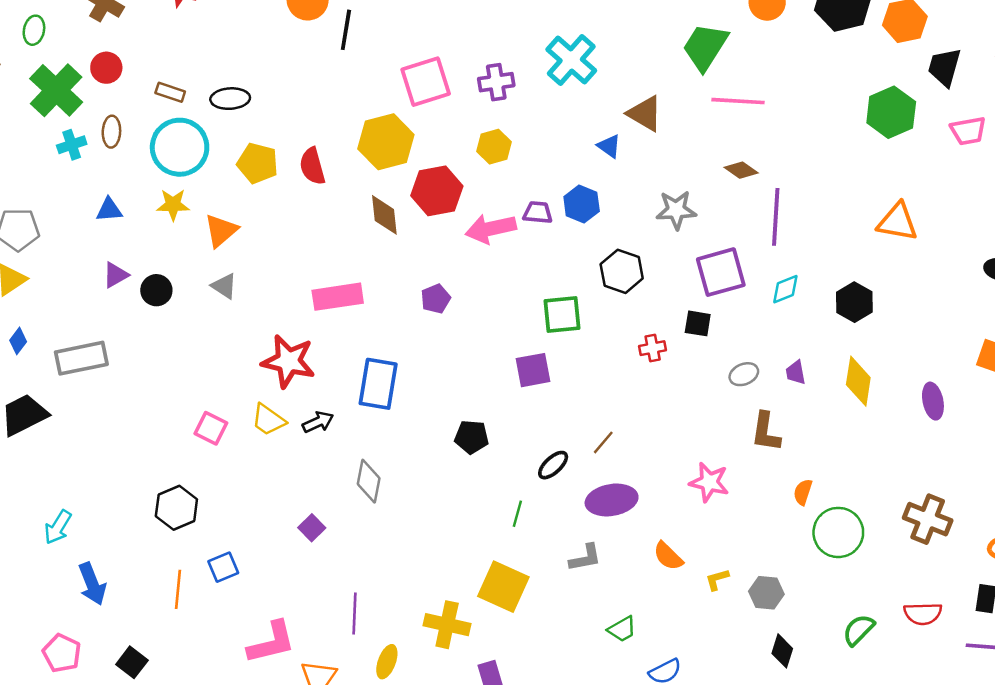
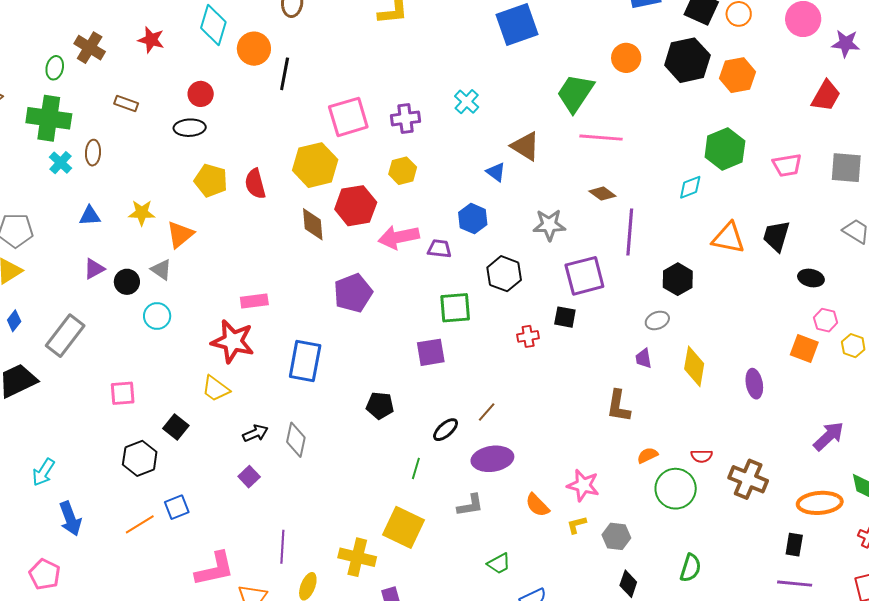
green ellipse: (34, 30) -> (55, 68), moved
cyan cross: (571, 60) -> (467, 102), size x0.6
black trapezoid: (944, 67) -> (776, 236), moved
red circle: (106, 68) -> (201, 94), moved
green cross: (56, 90) -> (49, 118), turned -36
brown rectangle: (170, 92) -> (126, 103), moved
cyan cross: (72, 145) -> (61, 163), turned -30
cyan circle: (180, 147) -> (157, 316), moved, size x0.6
purple trapezoid: (538, 212) -> (439, 249), moved
gray triangle: (224, 286) -> (161, 270), moved
cyan diamond: (785, 289) -> (690, 187), moved
pink rectangle: (338, 297) -> (254, 301), moved, size x0.7
purple pentagon: (436, 299) -> (353, 293), size x1.6
black hexagon: (854, 302) -> (678, 279), moved
gray rectangle: (81, 358) -> (65, 336), turned -42
gray ellipse: (744, 374) -> (657, 320), moved
black arrow: (318, 422) -> (255, 433), moved
pink square: (211, 428) -> (123, 393), moved, turned -32
pink star: (709, 482) -> (583, 485), moved
orange semicircle: (803, 492) -> (647, 455), turned 45
orange line: (178, 589) -> (140, 524), turned 52
red semicircle: (923, 614) -> (702, 456), moved, size x0.7
green semicircle: (859, 630) -> (690, 568), turned 152
black square: (132, 662) -> (176, 427), moved

